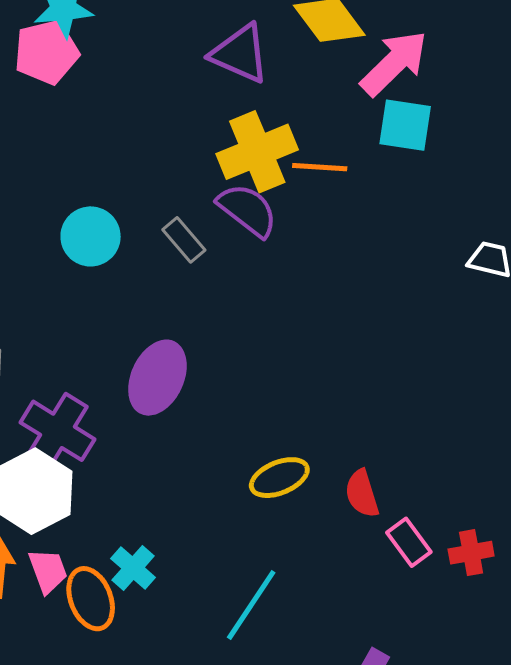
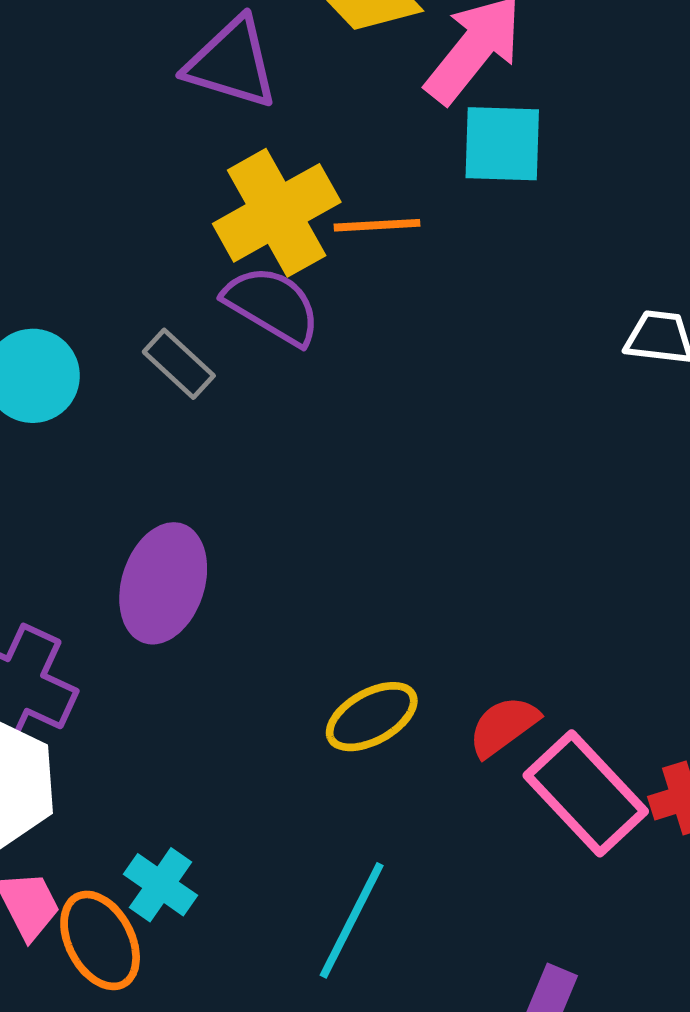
red semicircle: (362, 494) -> (503, 726), turned 78
pink rectangle: (409, 542) -> (586, 793), size x1.6

